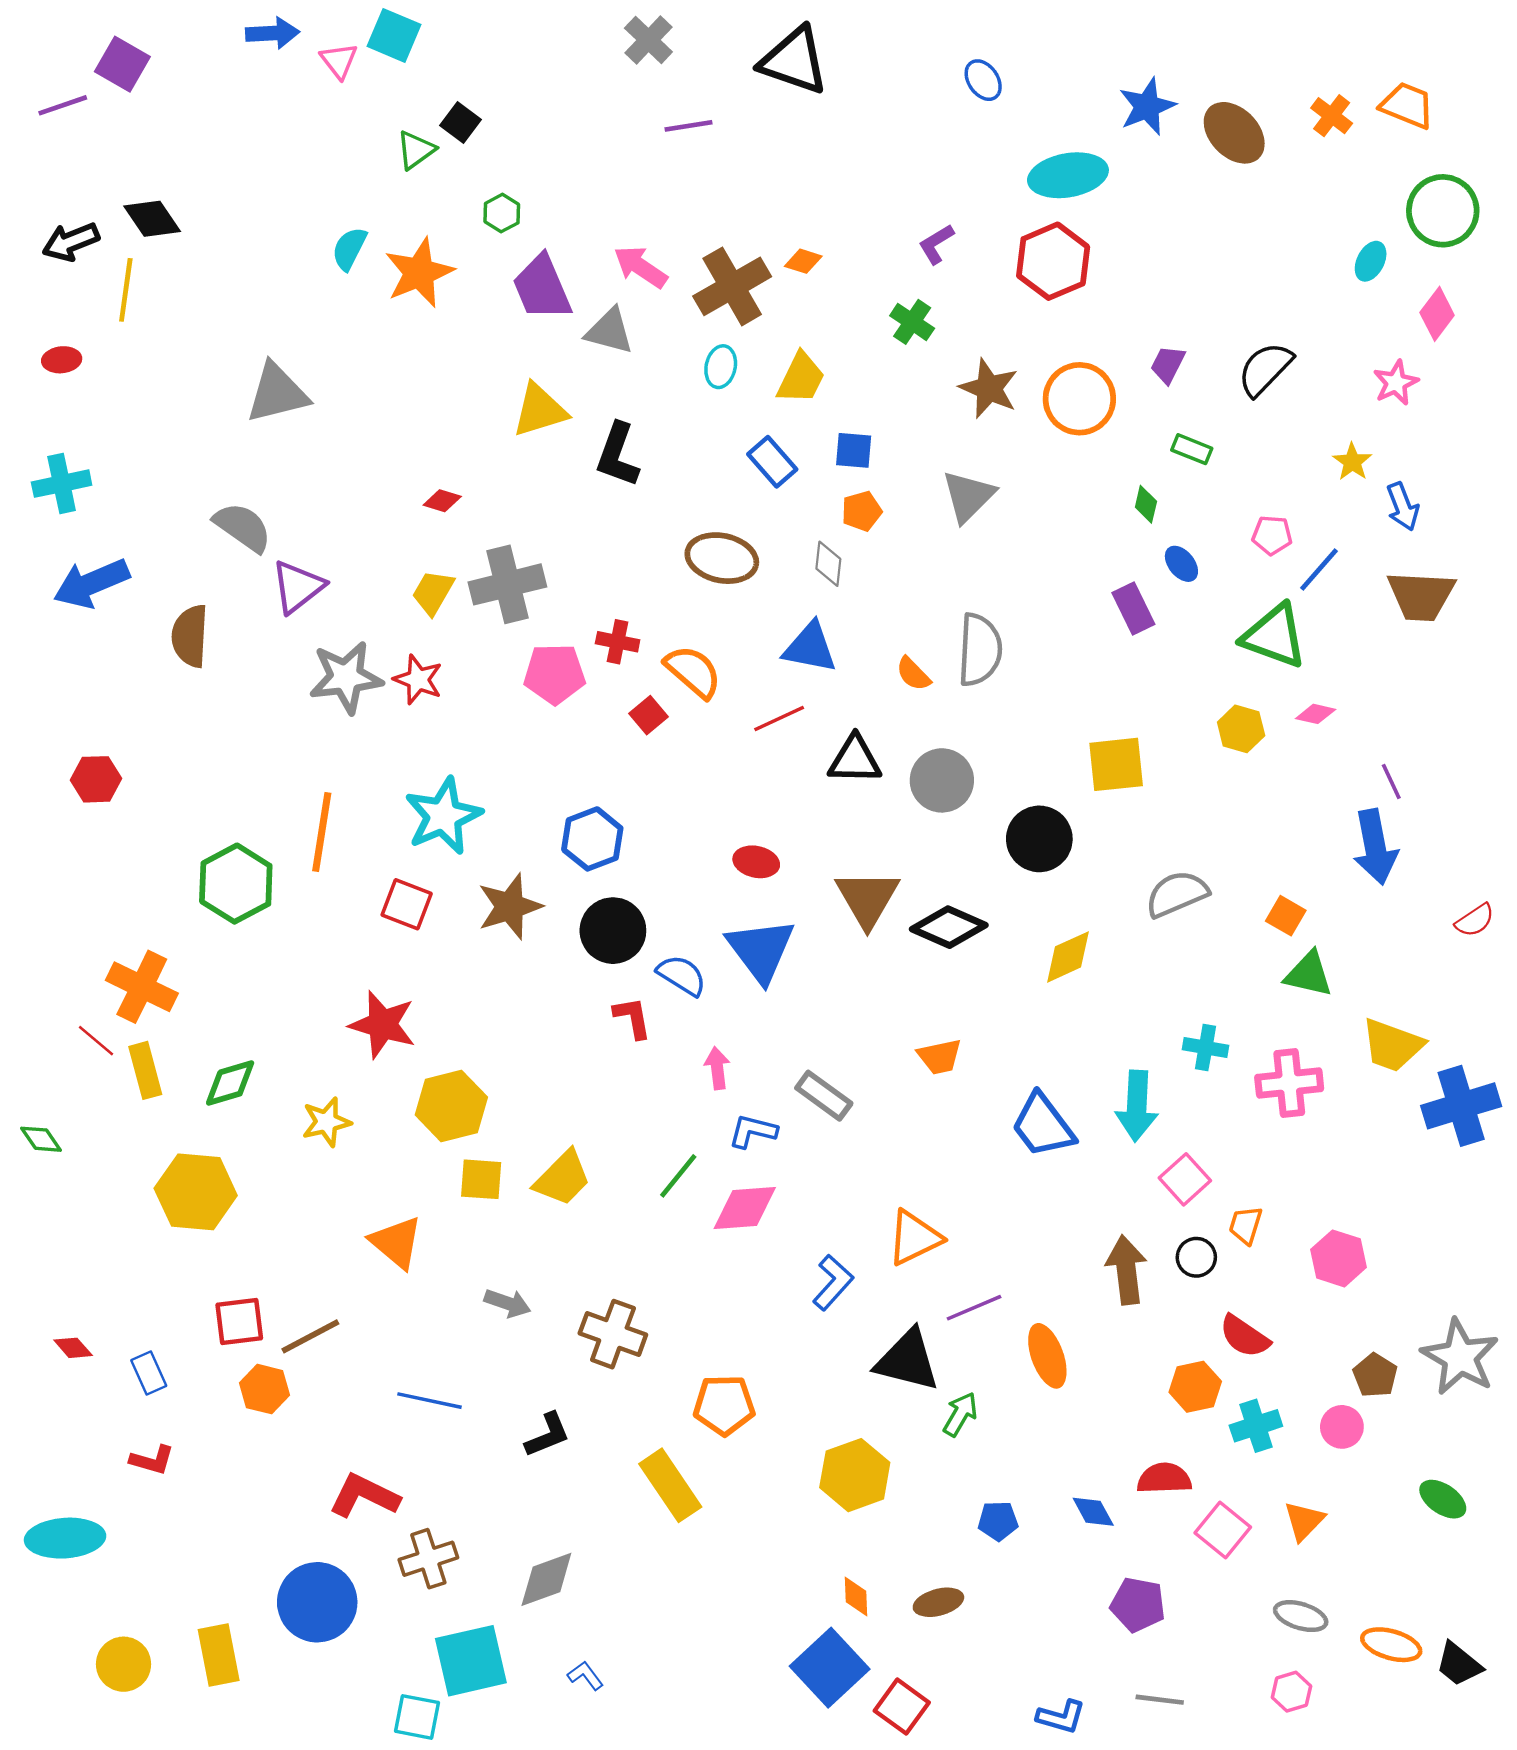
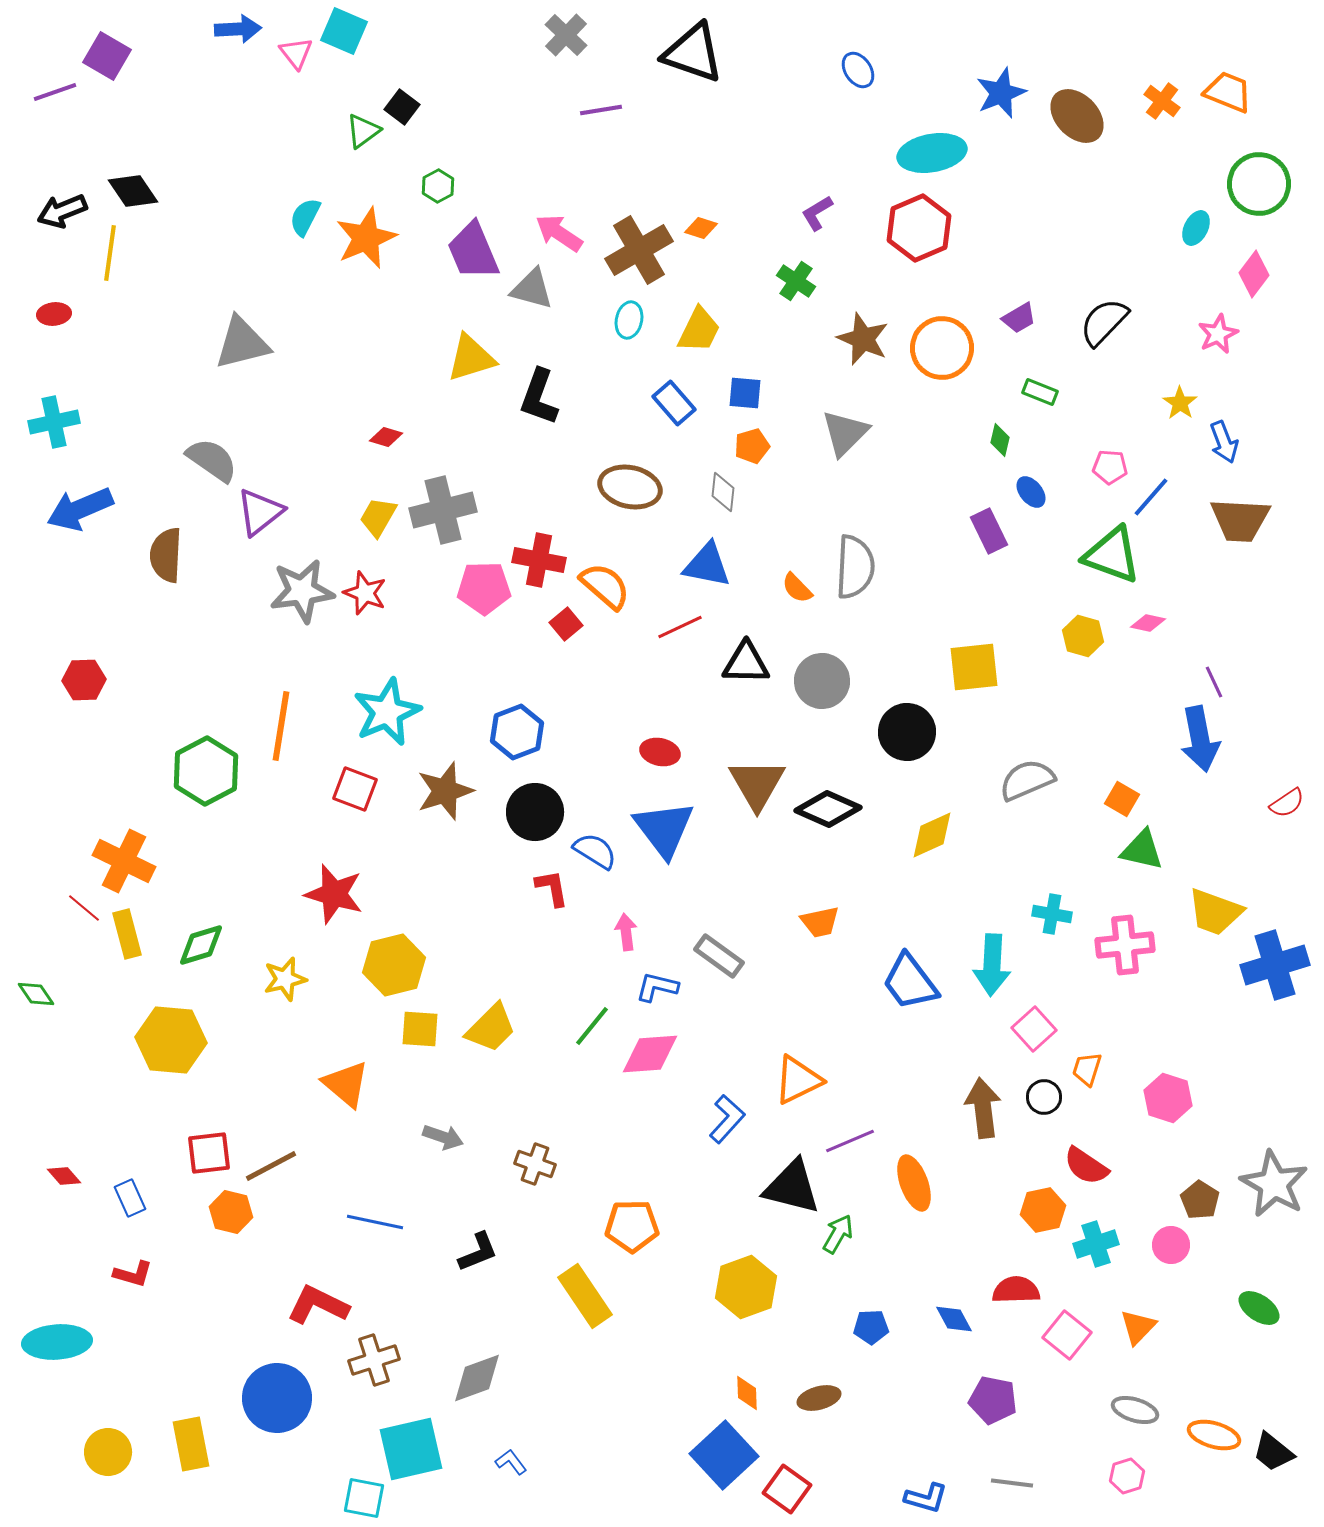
purple trapezoid: (1168, 364) -> (1019, 318), turned -147
red cross: (618, 642) -> (539, 560), size x1.4
brown cross: (613, 1334) -> (535, 1164), size x0.7

